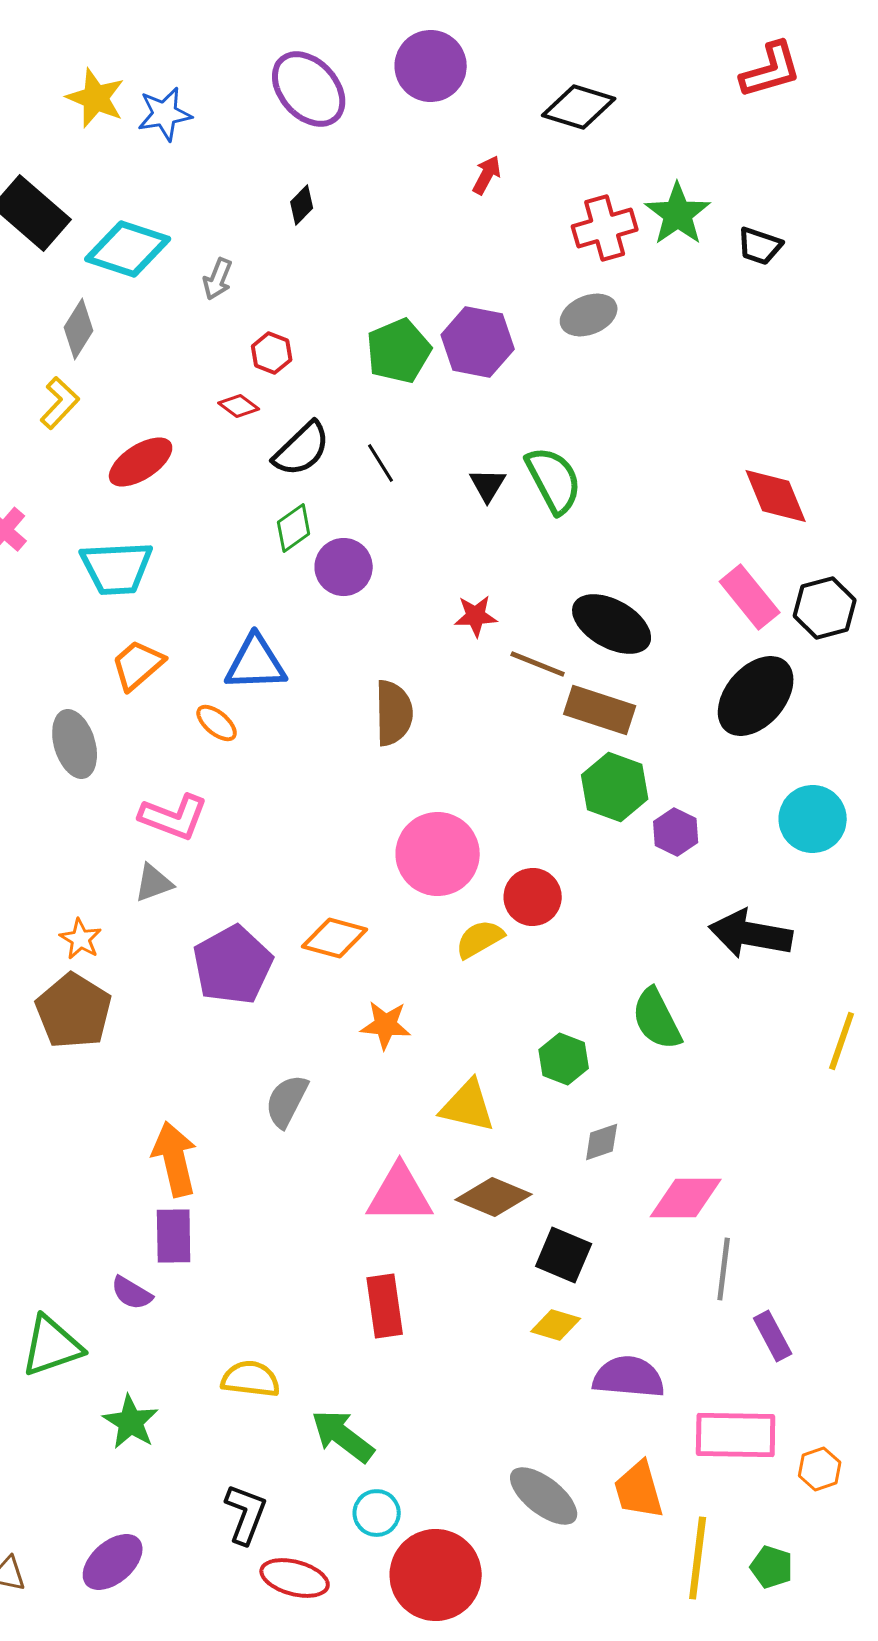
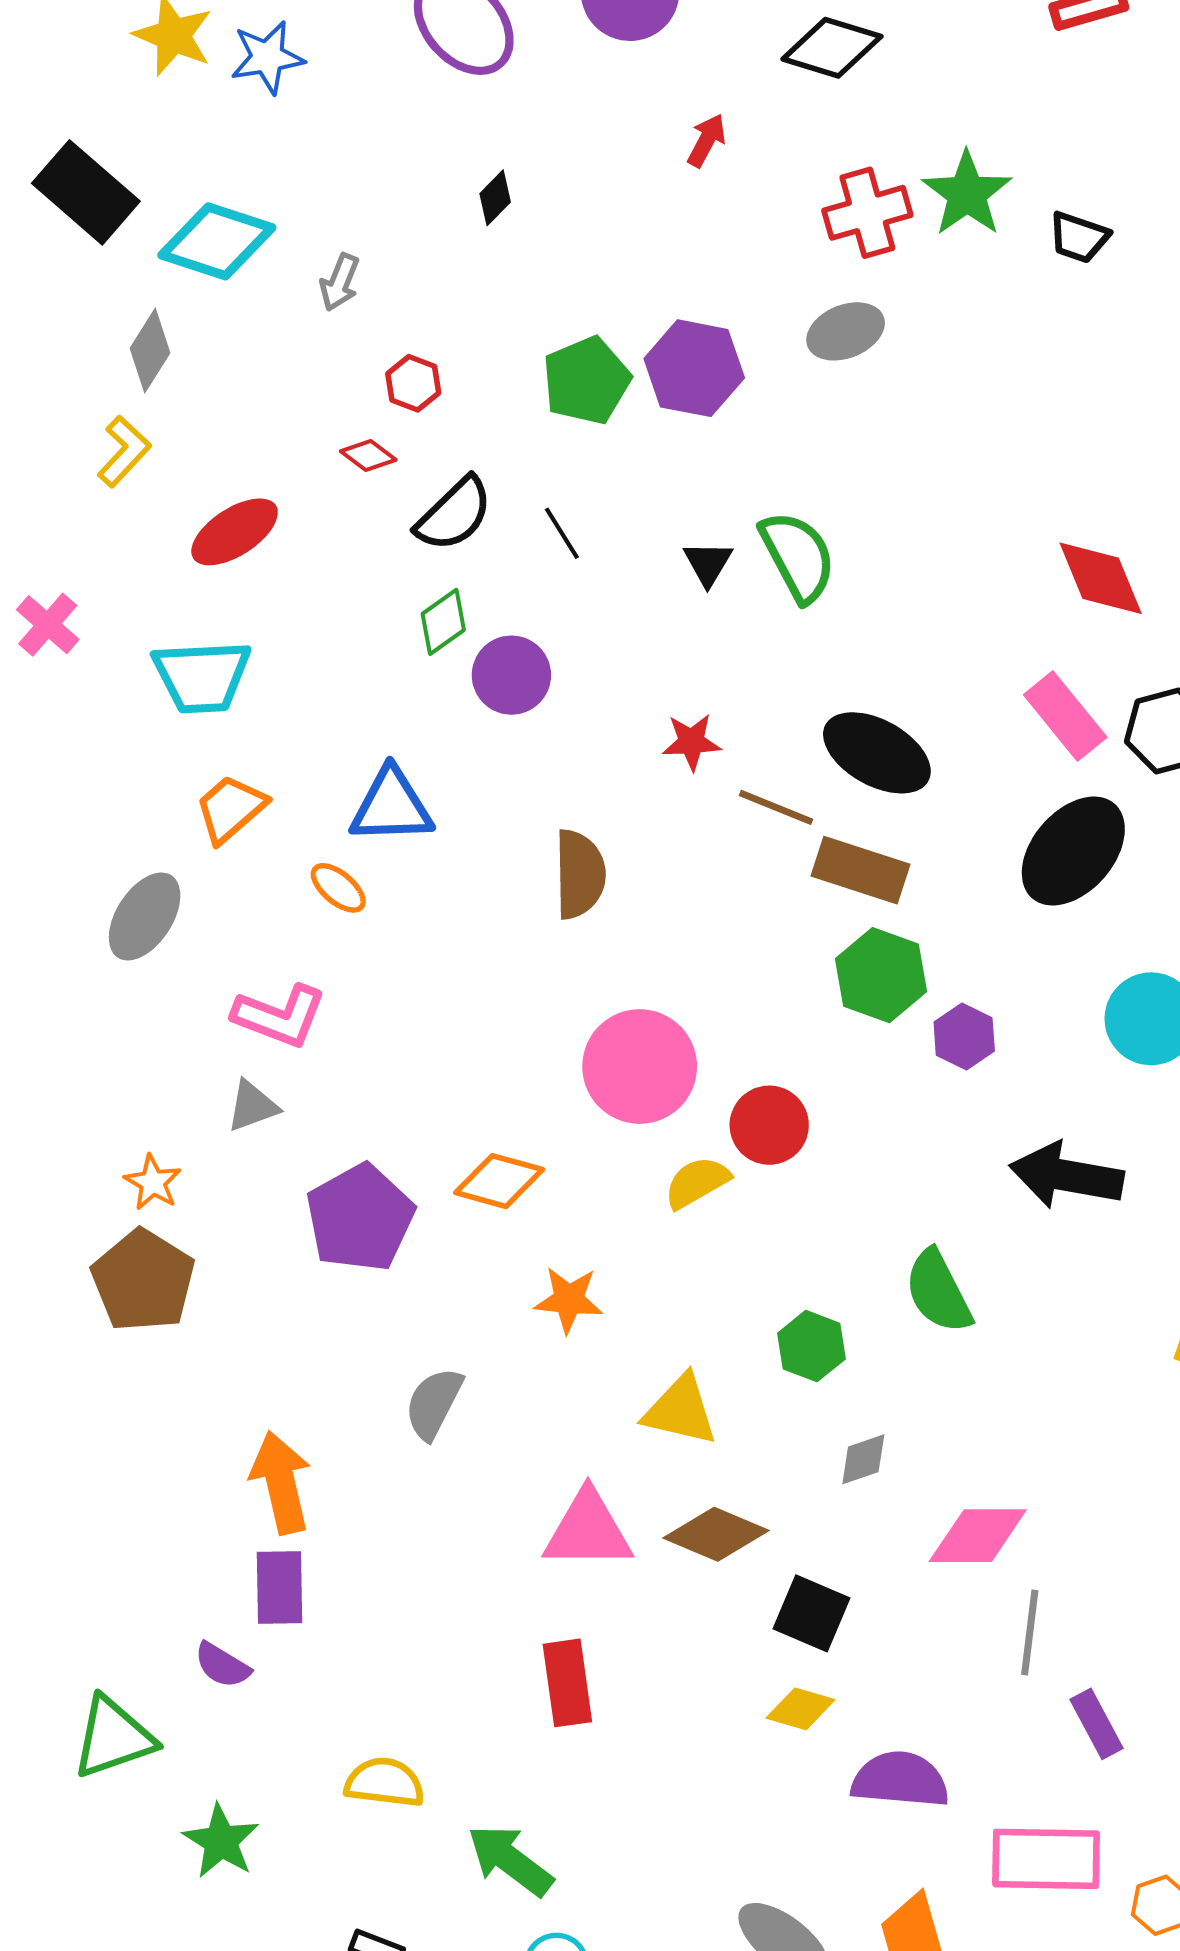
black diamond: (302, 205) -> (495, 198), moved
gray ellipse: (75, 744) -> (145, 916), turned 50

